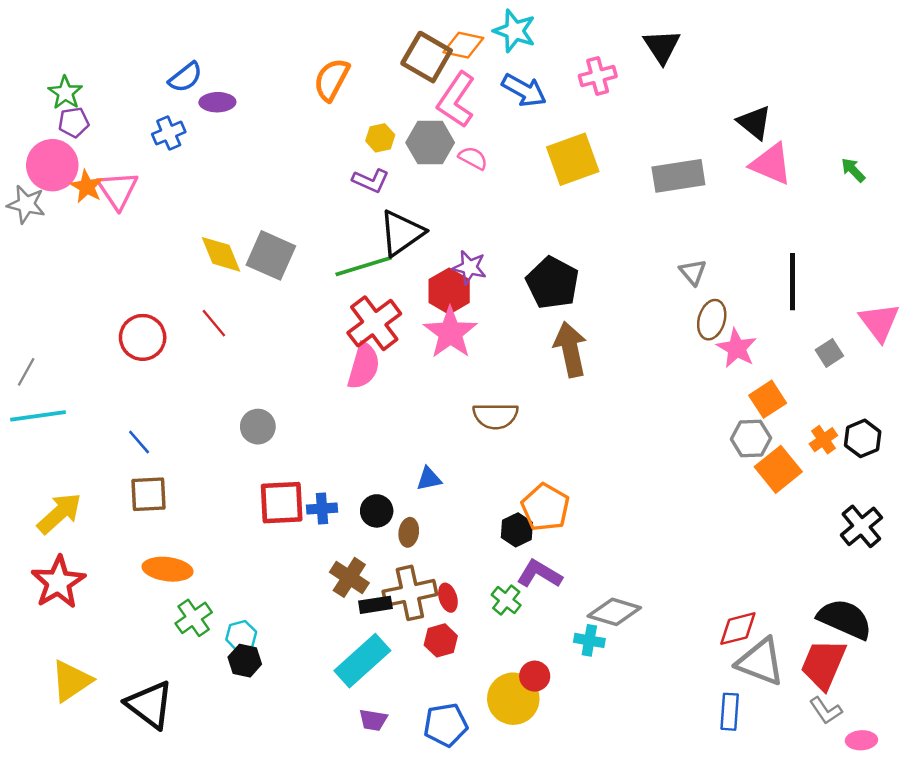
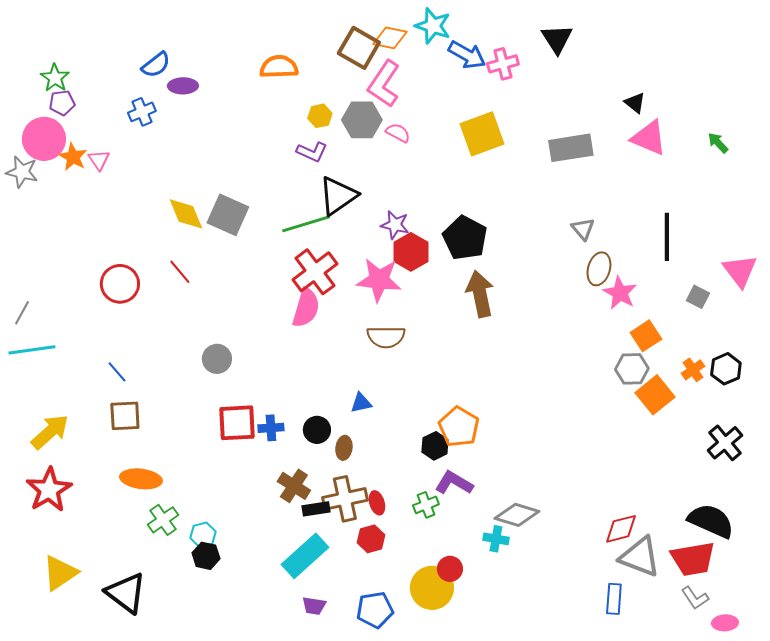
orange semicircle: (332, 80) -> (279, 67), turned 60
blue arrow: (524, 90) -> (467, 55), moved
black triangle: (755, 122) -> (635, 103), size x0.7
pink triangle: (118, 190) -> (99, 160), size x0.6
red hexagon: (449, 291) -> (411, 252), moved
pink star: (450, 333) -> (379, 280), turned -30
gray square: (829, 353) -> (698, 297), turned -30
brown semicircle: (495, 416) -> (386, 337), moved
green cross: (506, 600) -> (426, 505), turned 30
red trapezoid: (823, 664) -> (693, 559), turned -123

